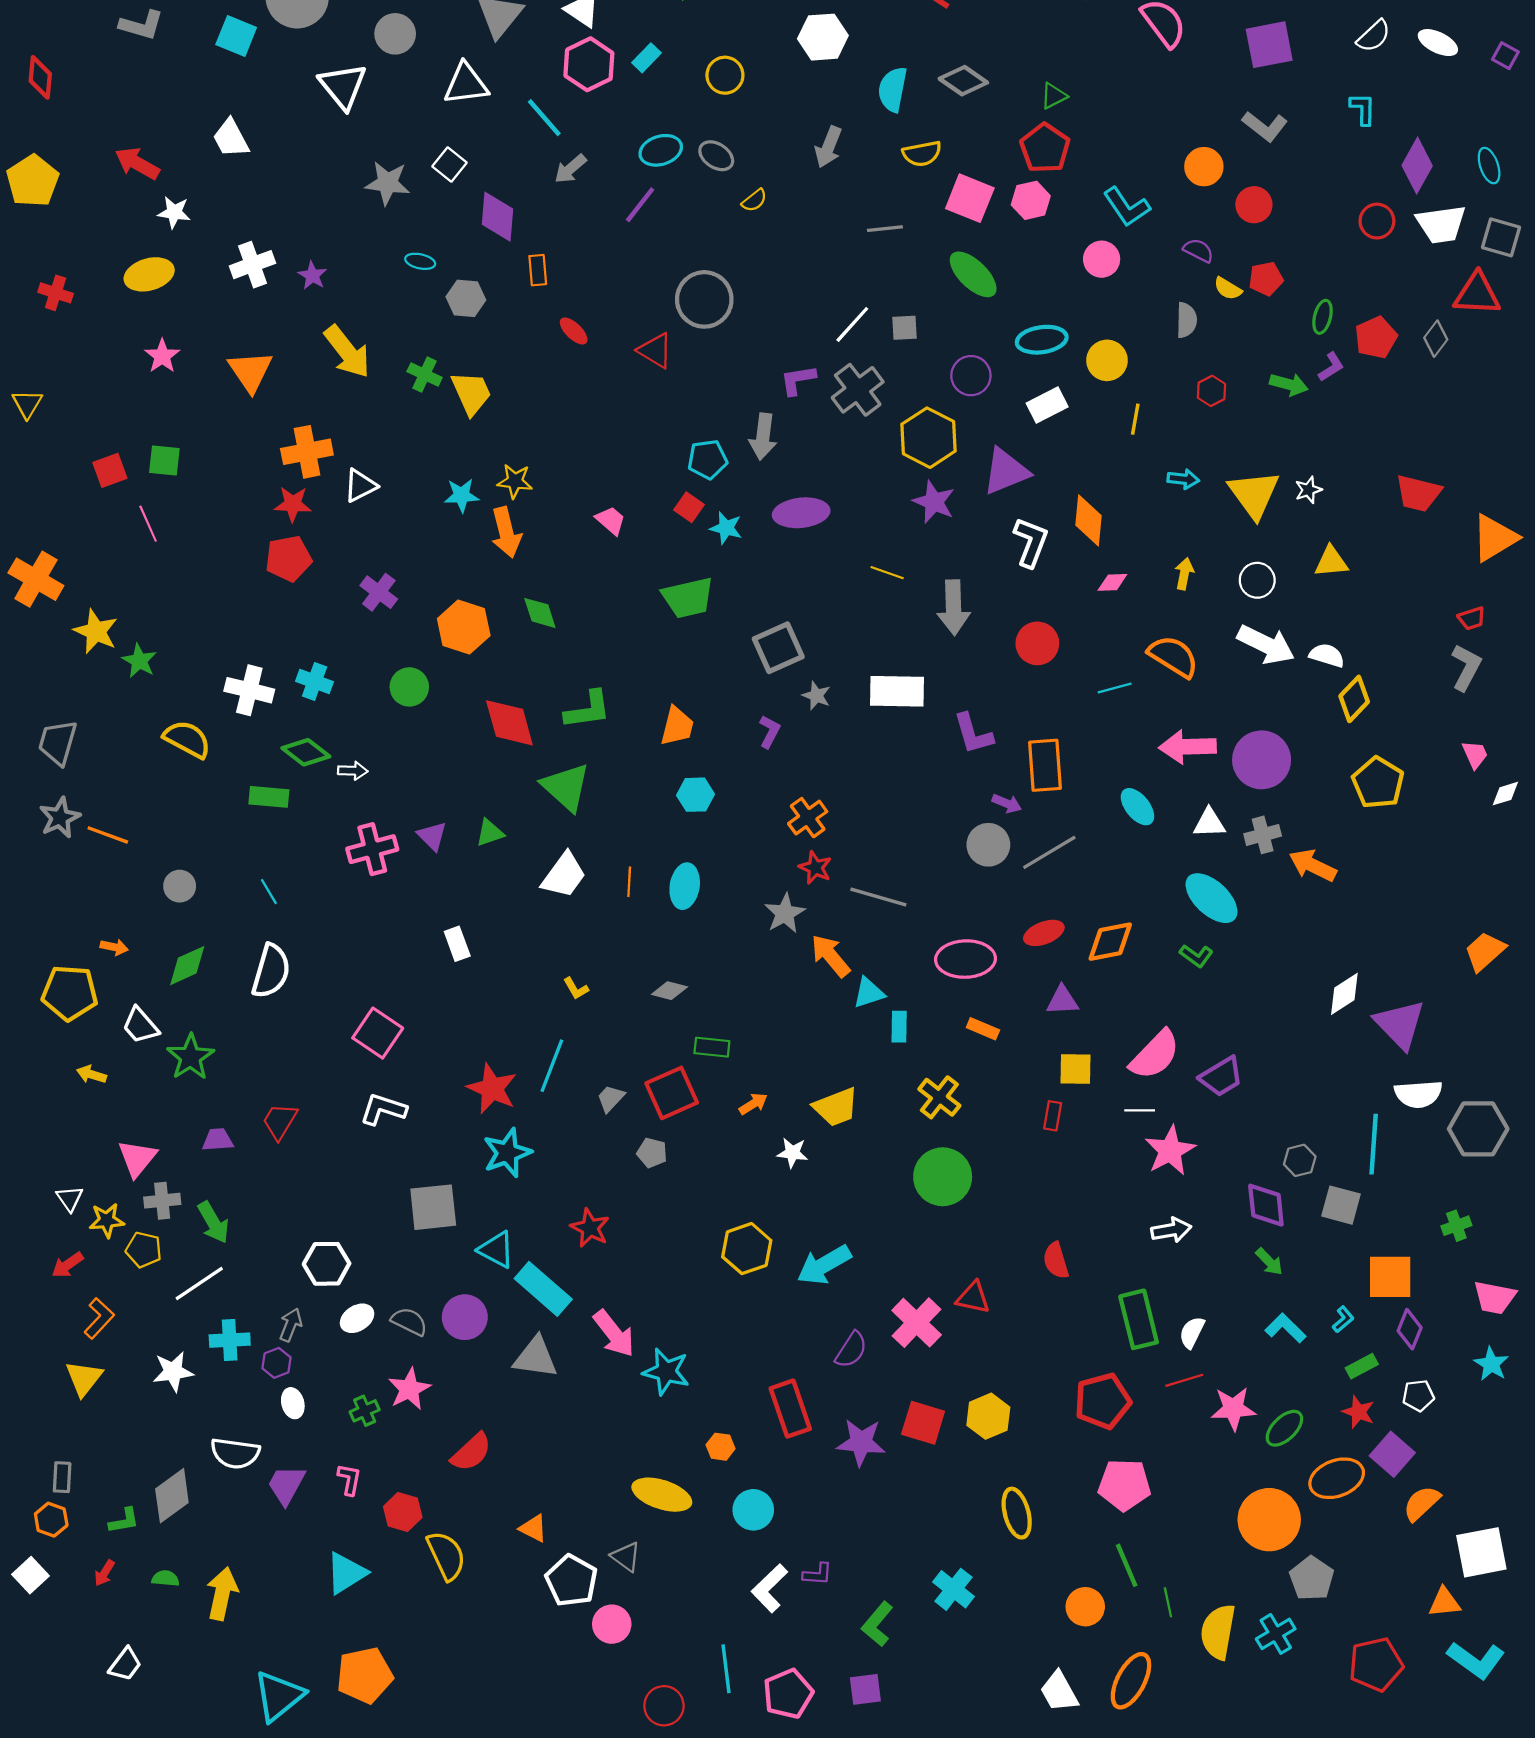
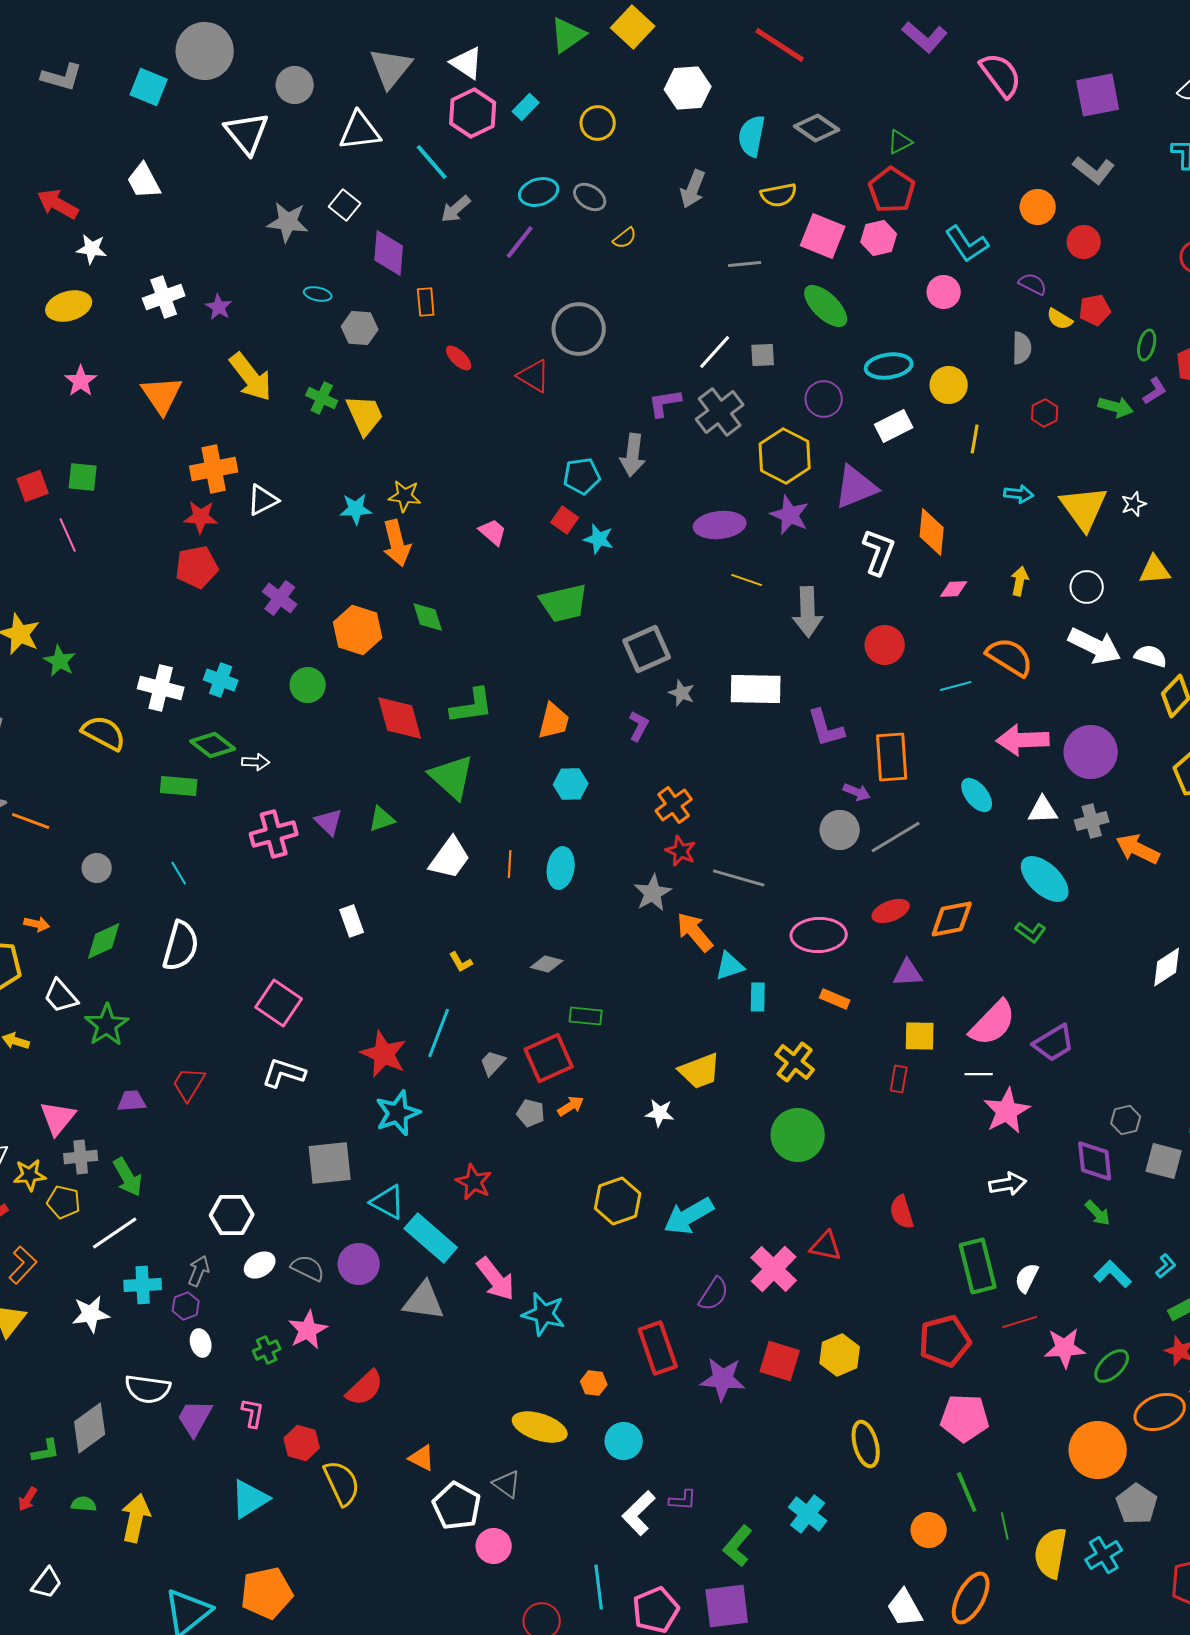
purple ellipse: (801, 513) -> (720, 525), moved
orange arrow: (753, 1104) -> (571, 1106), moved
purple square: (865, 1689) -> (727, 1606), size x1.5

